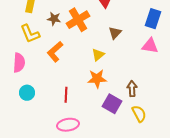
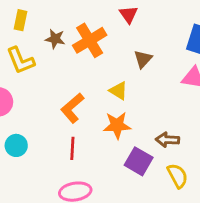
orange L-shape: (55, 52) -> (72, 108), moved
yellow triangle: (98, 55) -> (118, 91), turned -48
brown arrow: (132, 89) -> (167, 140), turned -84

